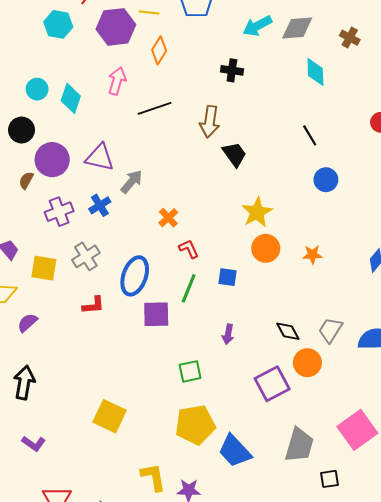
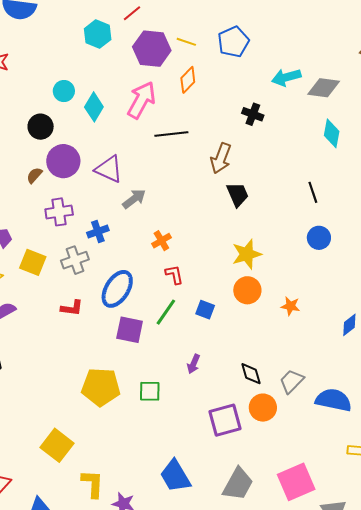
pink arrow: (117, 81) -> (141, 100), size x1.4
blue cross: (100, 205) -> (98, 231), moved
yellow square: (110, 416) -> (57, 445), moved
yellow pentagon: (195, 425) -> (101, 387), moved

